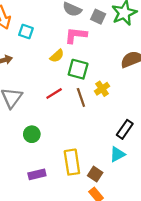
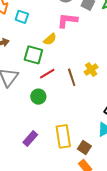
green square: (78, 69) -> (33, 55), moved
green circle: (32, 134) -> (38, 97), moved
purple rectangle: (37, 174) -> (30, 139), moved, turned -35

